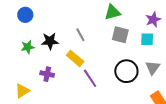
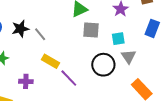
gray line: (80, 35) -> (40, 34), moved
cyan square: (147, 39) -> (118, 39), moved
black star: (50, 41) -> (20, 29), moved

